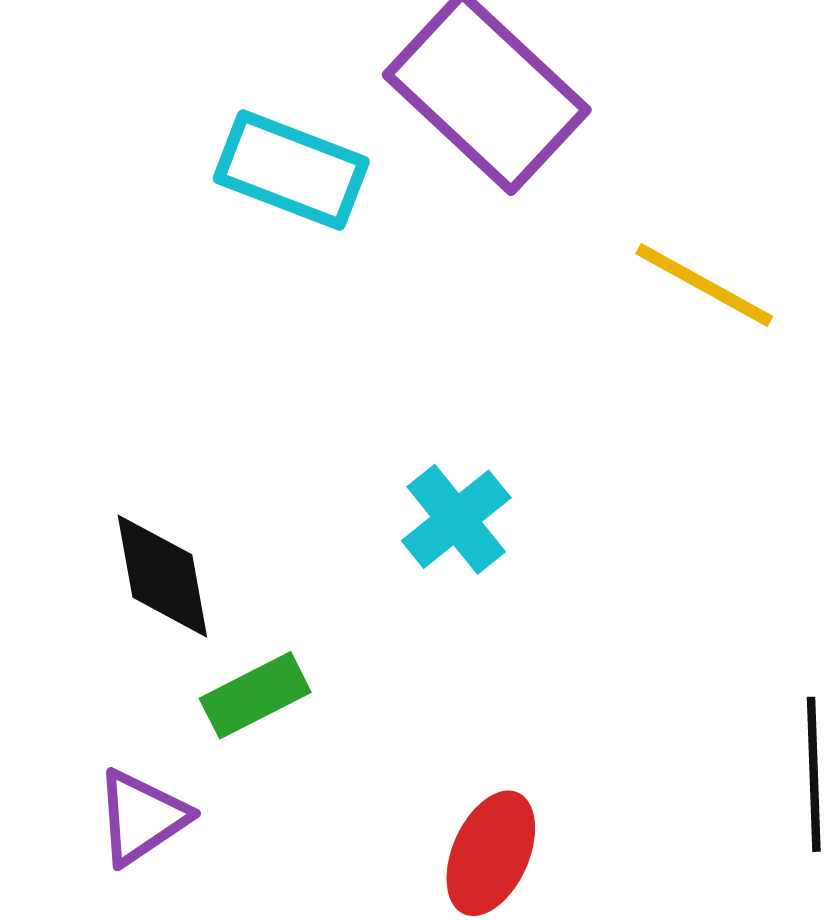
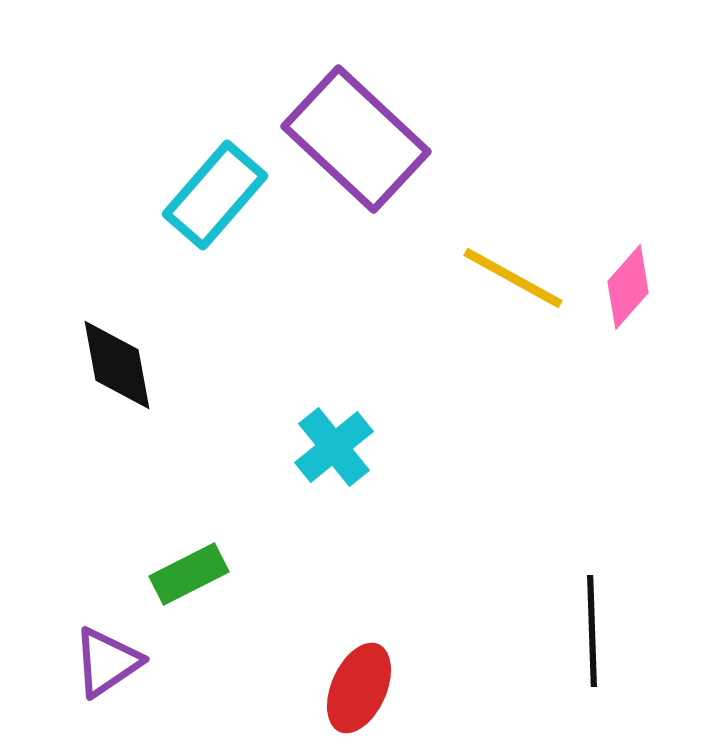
cyan rectangle: (291, 170) -> (215, 195), turned -70
black diamond: (162, 576) -> (117, 365), moved

